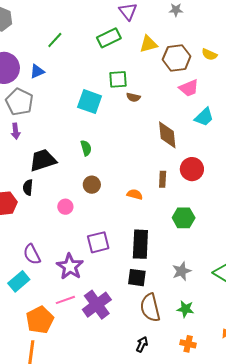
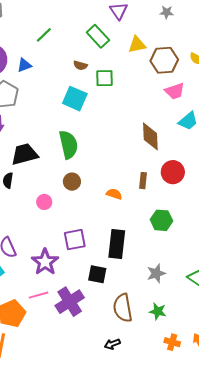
green rectangle: (109, 38) -> (98, 36), turned 70
brown semicircle: (133, 97) -> (80, 65), moved
green semicircle: (86, 148) -> (68, 145), size x1.8
black square: (137, 278) -> (97, 274), moved
black arrow: (142, 344) -> (112, 344), turned -140
orange cross: (188, 344) -> (172, 342), moved

